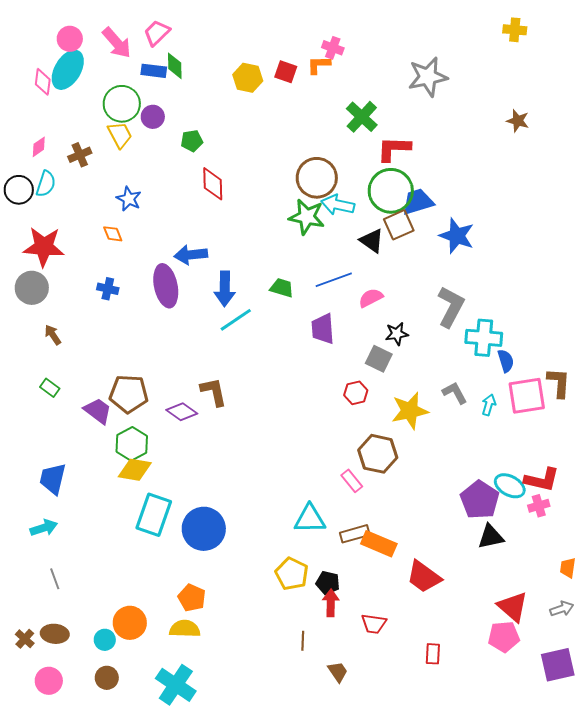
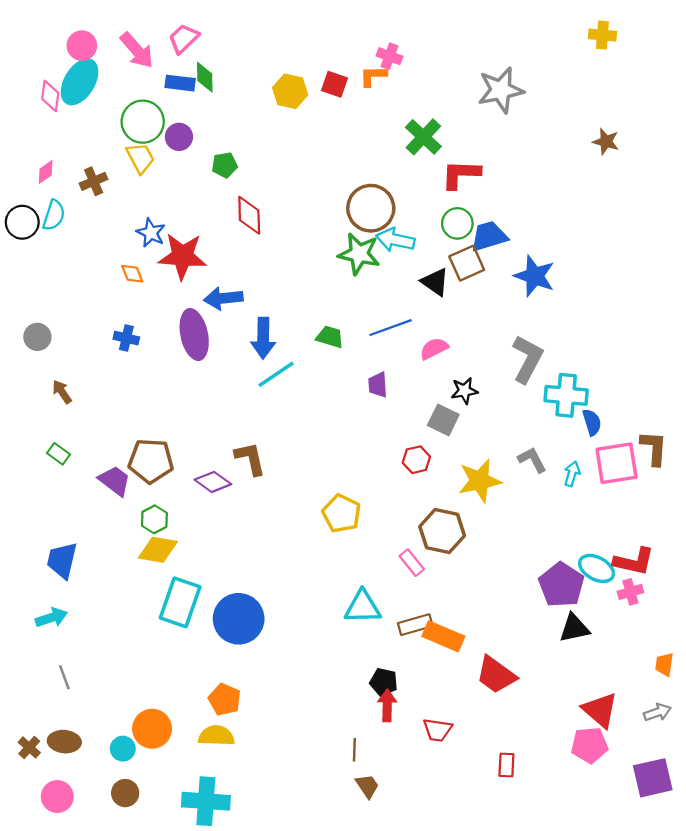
green circle: (391, 191) -> (457, 223), size x0.6
red star: (44, 247) -> (182, 256), moved
gray circle: (32, 288) -> (37, 337), size x0.7
purple trapezoid: (323, 329) -> (378, 385), size x0.7
green hexagon: (132, 444) -> (154, 519), size x0.7
yellow pentagon: (292, 574) -> (342, 513), moved
brown trapezoid: (338, 672) -> (367, 786), moved
cyan cross: (176, 685) -> (206, 801), turned -30

